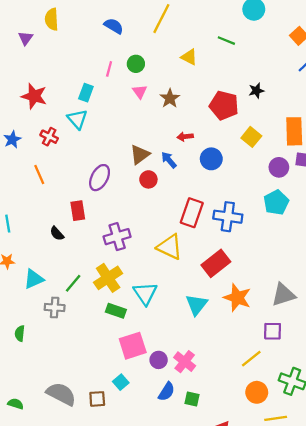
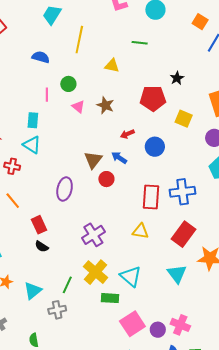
red rectangle: (78, 211) -> (39, 225), moved
yellow triangle: (170, 247) -> (140, 231), size x0.7

